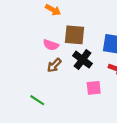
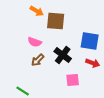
brown square: (75, 35) -> (56, 21), moved

